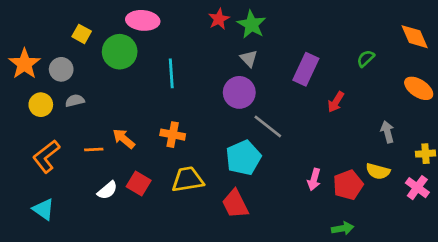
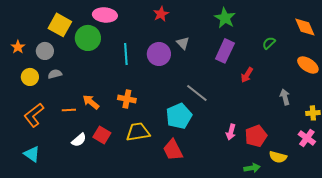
green star: (251, 24) -> (225, 18), moved
yellow square: (82, 34) -> (60, 25), size x1.6
orange star: (24, 64) -> (18, 47), size x0.6
purple circle: (239, 92) -> (159, 54), moved
yellow semicircle: (378, 171) -> (278, 157), moved

